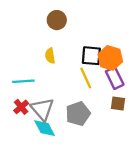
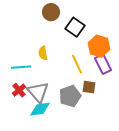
yellow semicircle: (50, 56) -> (43, 53), moved
black square: (91, 56) -> (75, 27), moved, turned 30
brown square: (118, 104) -> (89, 87), moved
cyan diamond: (45, 128) -> (40, 109), turned -70

